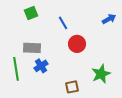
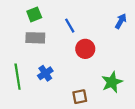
blue arrow: (109, 19) -> (121, 21), turned -32
gray rectangle: (32, 48) -> (35, 38), moved

